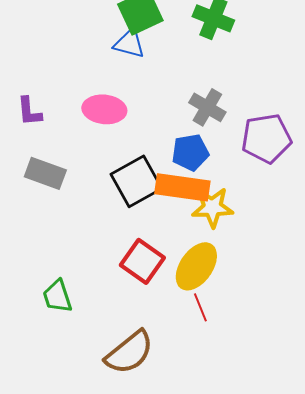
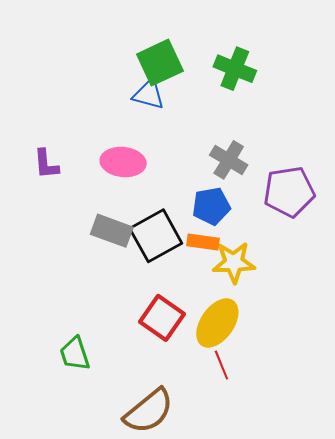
gray rectangle: (45, 173) -> (112, 231), moved
orange rectangle: (182, 187) -> (203, 242), size x0.6

